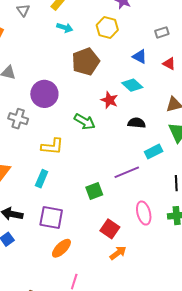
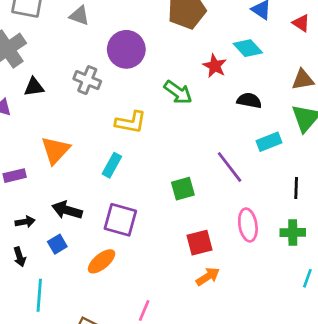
purple line: (127, 172) -> (230, 167), turned 70
red square: (110, 229) -> (200, 243), turned 36
orange ellipse: (61, 248) -> (101, 261), moved

